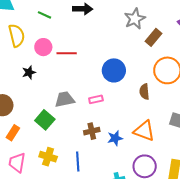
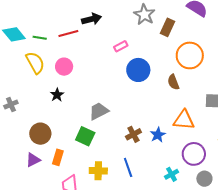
green line: (45, 15) -> (40, 38), moved
red line: (67, 53) -> (68, 34), moved
pink rectangle: (96, 99) -> (121, 46), moved

